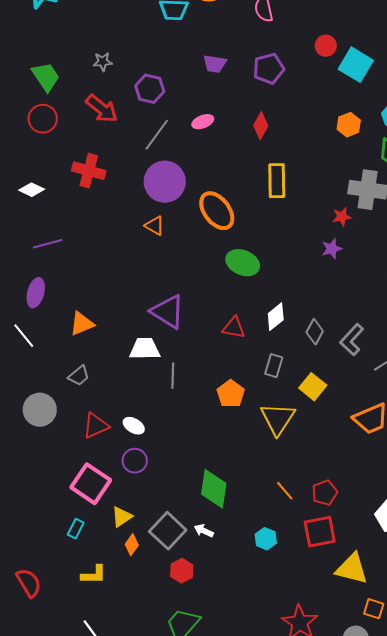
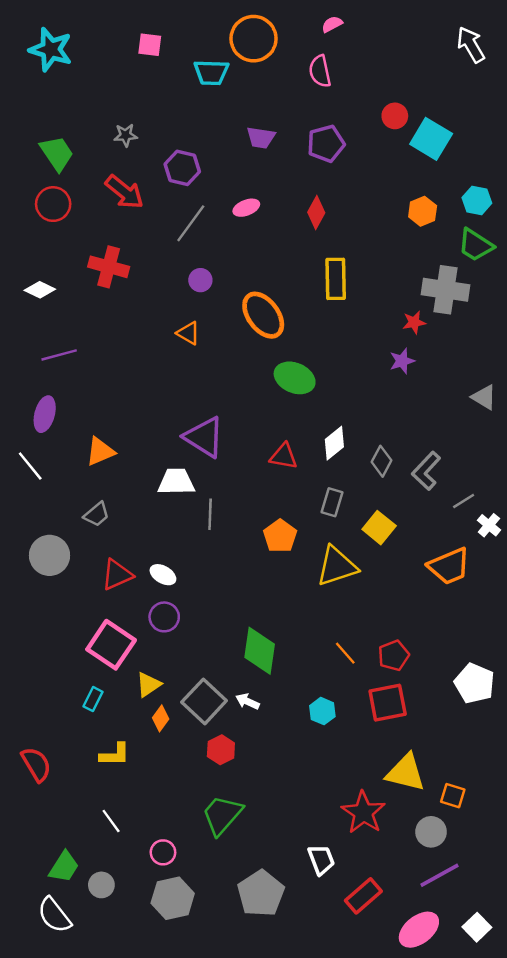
purple circle: (165, 182) -> (200, 280), size x0.5
yellow triangle: (278, 419) -> (337, 566), turned 39
yellow triangle: (352, 569) -> (406, 773), moved

